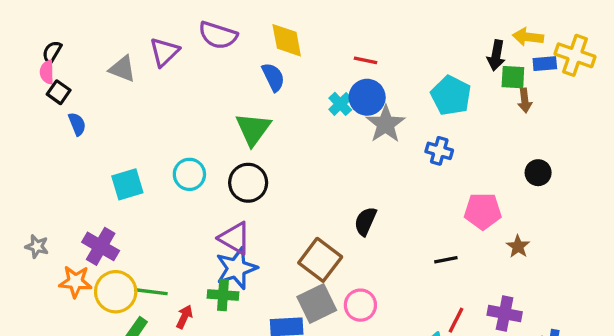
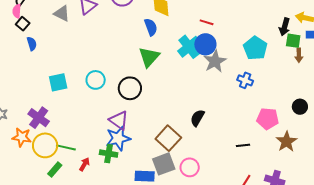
cyan cross: (340, 104) -> (189, 47), size x1.6
green triangle: (253, 129) -> (149, 57), moved
black circle: (538, 173) -> (300, 107), moved
brown star: (518, 246) -> (287, 142), size x1.5

